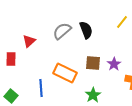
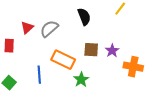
gray semicircle: (62, 31) -> (49, 29), moved
green star: (93, 95) -> (81, 80), moved

